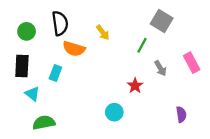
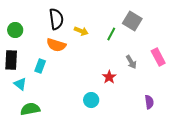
black semicircle: (60, 23) -> (56, 19), moved
yellow arrow: (103, 33) -> (81, 31), turned -32
green line: (142, 45) -> (111, 34), moved

